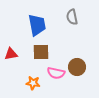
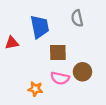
brown square: (41, 52) -> (58, 52), moved
red triangle: (11, 54) -> (12, 43), moved

